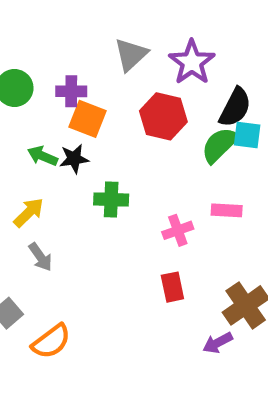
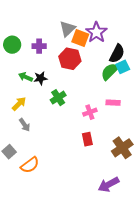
red hexagon: (163, 116) -> (70, 59), moved
orange square: (87, 119) -> (80, 38), moved
cyan square: (247, 135) -> (123, 67), turned -32
green cross: (111, 199) -> (58, 98), turned -35
purple arrow: (218, 343) -> (108, 185), moved, size x1.5

